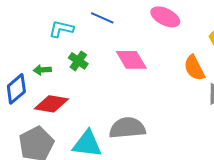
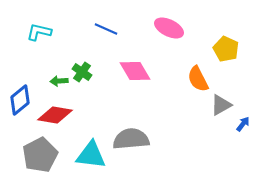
cyan L-shape: (61, 29) -> (39, 32), moved
green arrow: (42, 70) -> (59, 81), moved

